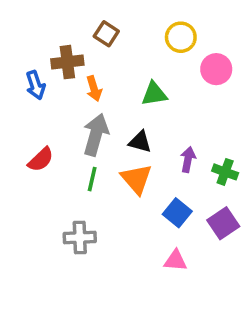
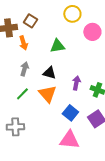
brown square: (106, 34) -> (30, 21), moved
gray arrow: (96, 135) -> (24, 69), size x0.6
green line: (92, 179) -> (22, 94), turned 32
pink triangle: (175, 261) -> (69, 140), size x1.5

